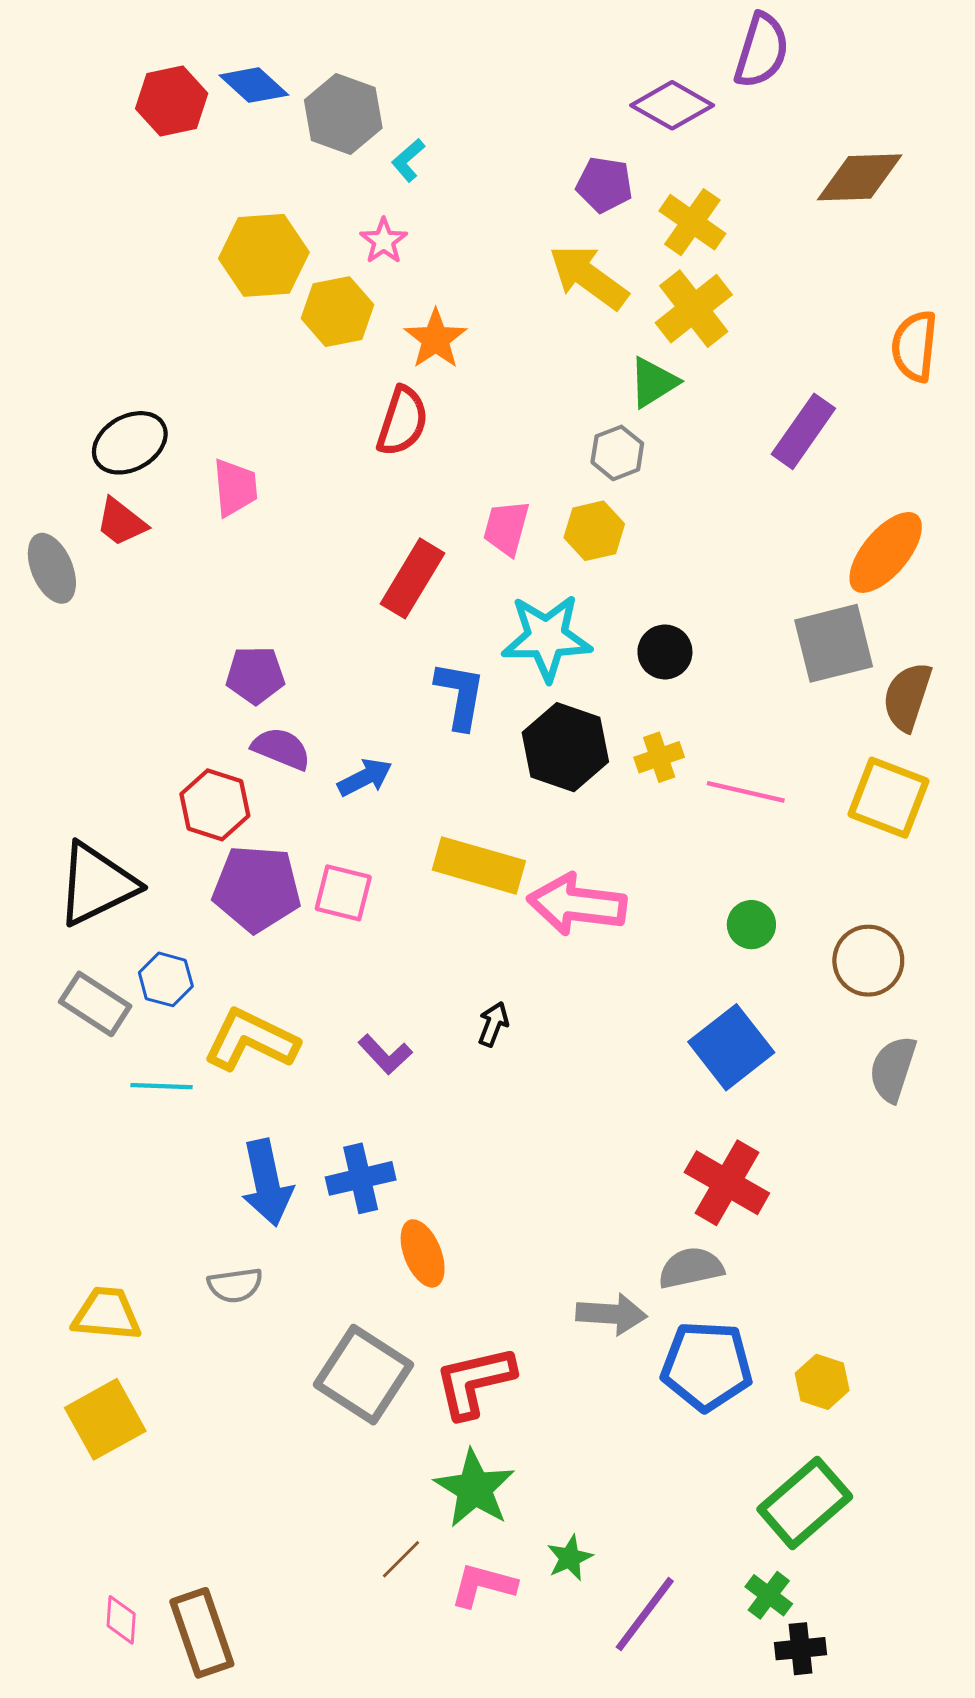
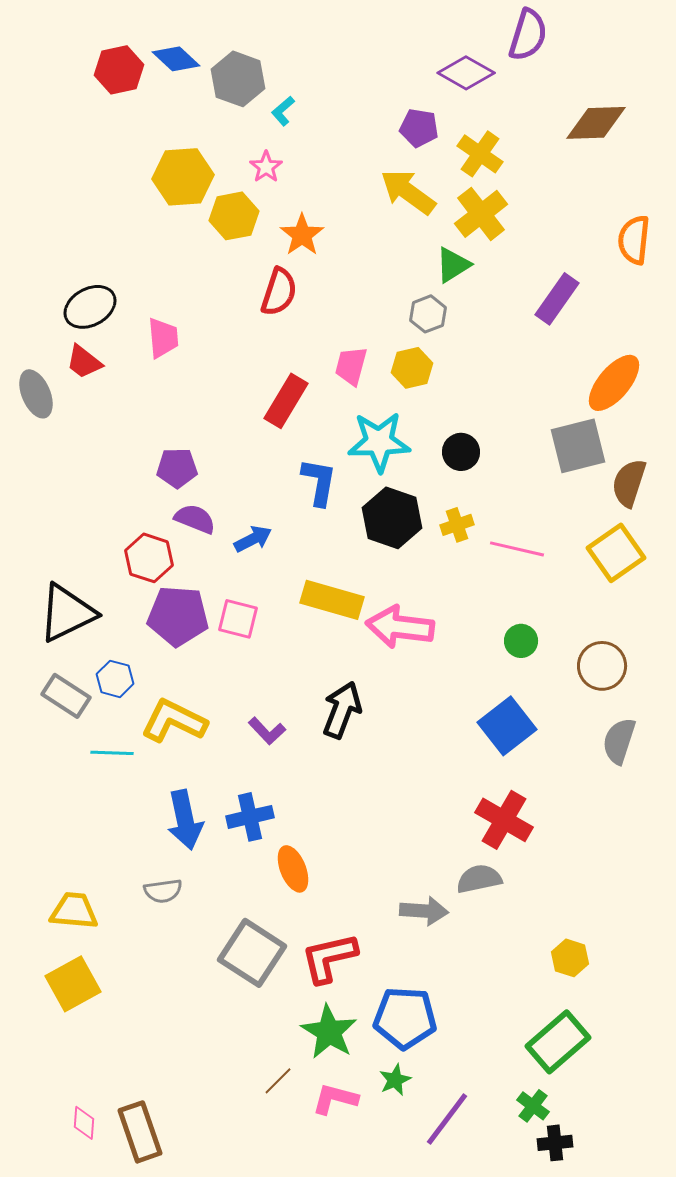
yellow square: (888, 798) -> (616, 553), turned 34
black arrow: (493, 1024) -> (342, 710), size x1.8
blue pentagon: (707, 1366) -> (405, 1018), moved

